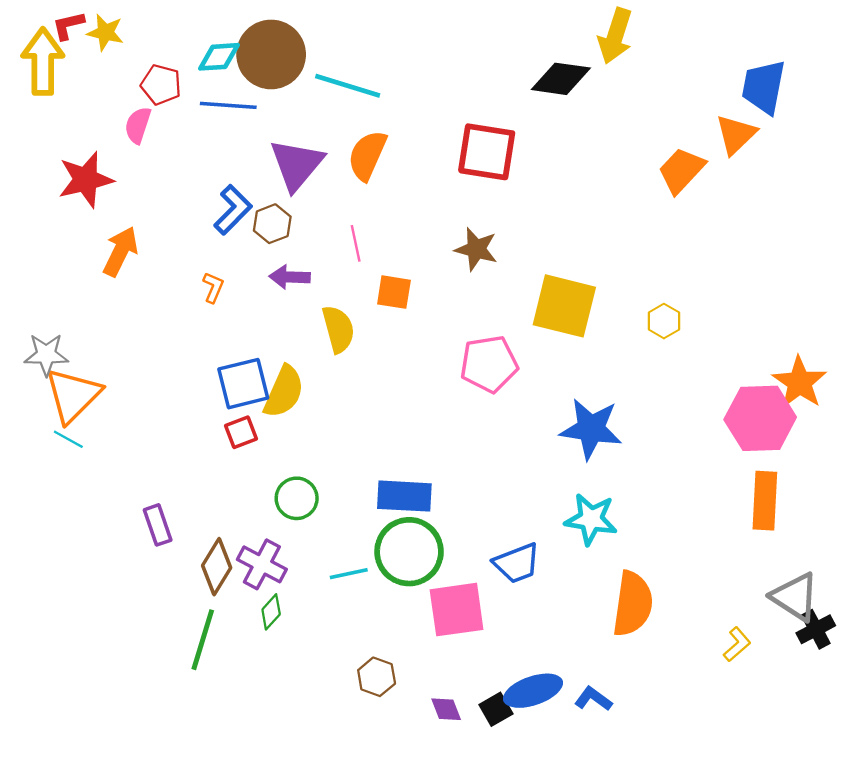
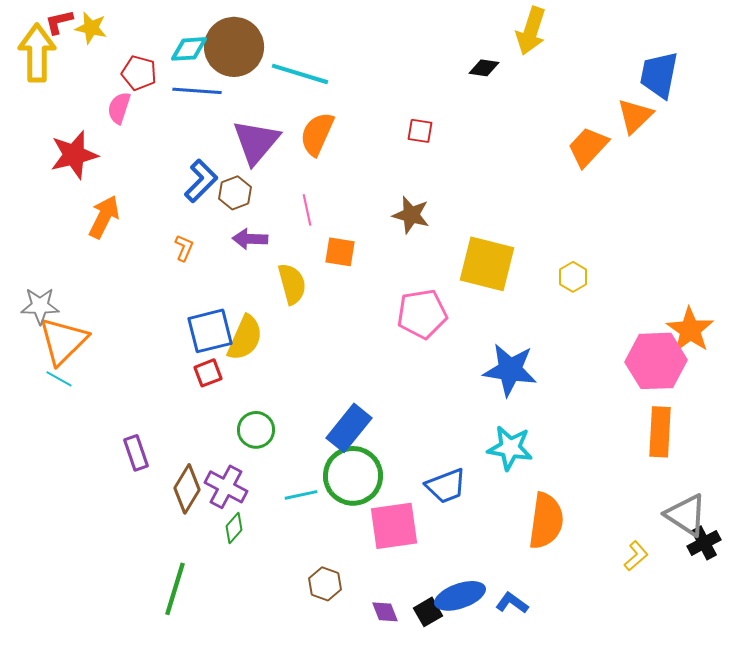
black diamond: (561, 79) -> (484, 68), size x0.6
red square: (487, 152) -> (420, 131), size x0.5
blue rectangle: (404, 496) -> (349, 428), turned -54
green line: (203, 640) -> (175, 589), moved

